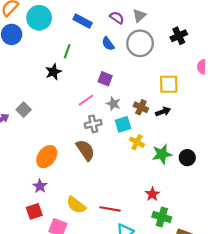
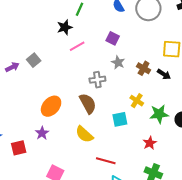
pink line: (86, 100) -> (77, 46), moved
black arrow: (163, 112) -> (164, 74), turned 48
cyan square: (123, 124) -> (120, 119), moved
red star: (152, 194) -> (150, 143), moved
yellow semicircle: (76, 205) -> (84, 134), moved
red square: (34, 211) -> (19, 148), moved

